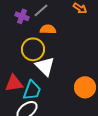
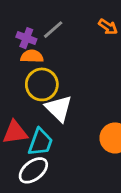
orange semicircle: (48, 29) -> (32, 56), moved

